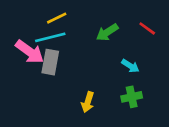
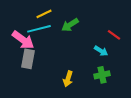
red line: (147, 28) -> (114, 35), moved
green arrow: (107, 32) -> (70, 25), moved
gray rectangle: (50, 62) -> (28, 59), moved

